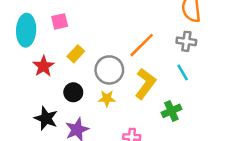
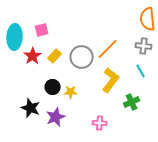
red star: (43, 66) -> (33, 56), moved
gray circle: (109, 70) -> (82, 57), moved
yellow star: (107, 99) -> (71, 92), moved

